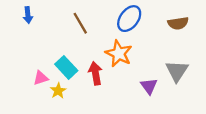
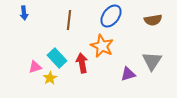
brown line: (80, 23) -> (69, 20), turned 36
purple triangle: (149, 86) -> (128, 74), turned 49

